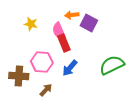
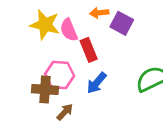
yellow star: (31, 24) -> (45, 25), size x1.6
pink semicircle: (59, 31) -> (69, 30), moved
brown cross: (19, 76) -> (45, 89), moved

